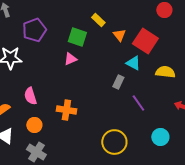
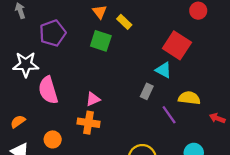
orange triangle: (119, 35) -> (100, 12), moved
pink triangle: (70, 59) -> (93, 99), moved
yellow semicircle: (165, 72) -> (189, 98), moved
pink semicircle: (30, 96) -> (48, 90), moved, size x1.4

